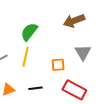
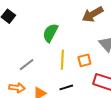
yellow line: (26, 57) -> (62, 60), moved

